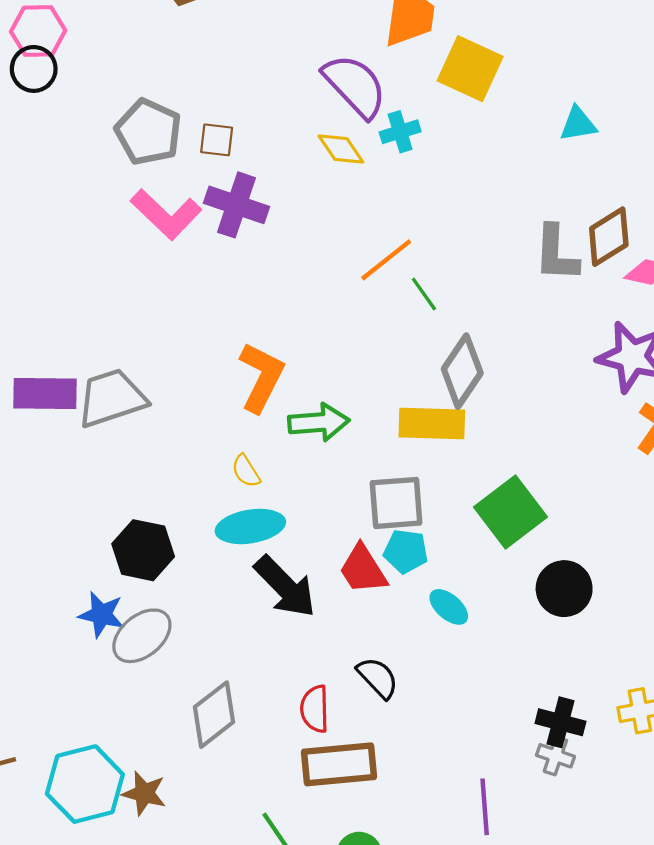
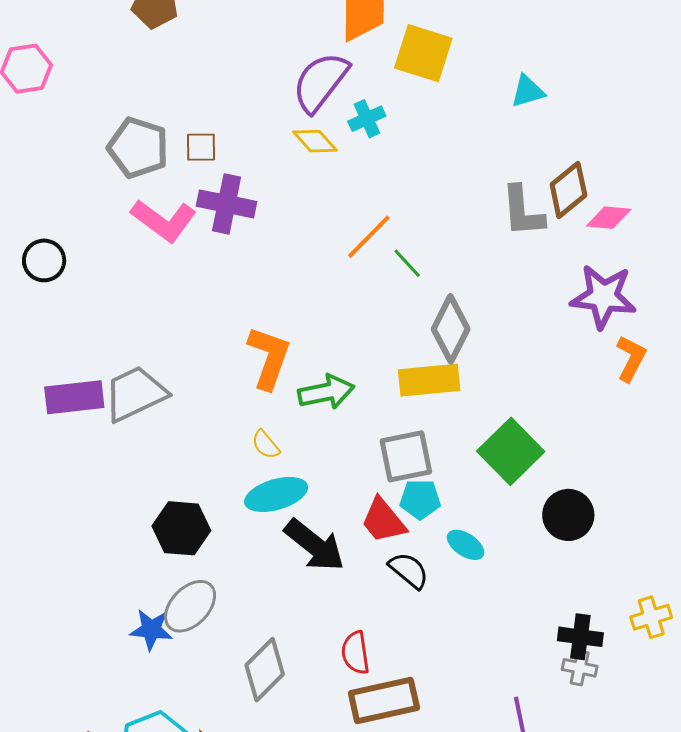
black circle: (34, 69) -> (44, 260), moved
purple semicircle: (355, 86) -> (321, 82), turned -92
blue star: (102, 615) -> (151, 630), moved
black semicircle: (378, 678) -> (409, 570), moved

